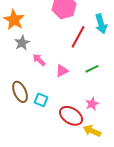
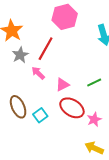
red line: (78, 37) -> (46, 49), moved
cyan square: (41, 100) -> (40, 115), turned 32
red ellipse: (71, 116) -> (72, 108), moved

